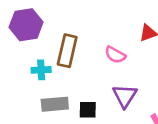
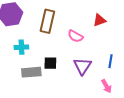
brown rectangle: (67, 51) -> (47, 21), moved
black square: (88, 110) -> (50, 63), moved

